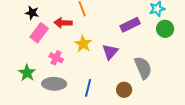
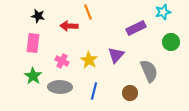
green circle: (165, 29) -> (171, 42), moved
pink rectangle: (39, 33) -> (33, 43), moved, turned -30
yellow star: (83, 44) -> (89, 60), moved

